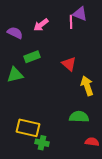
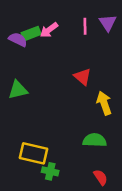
purple triangle: (80, 14) -> (108, 23), moved, turned 35
green rectangle: (32, 57) -> (31, 34), moved
red semicircle: (92, 142) -> (101, 177), moved, turned 48

